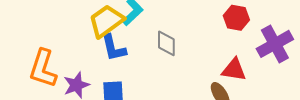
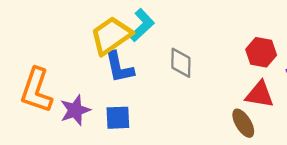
red hexagon: (236, 18) -> (261, 52), moved

